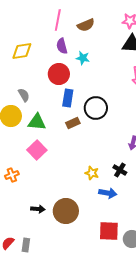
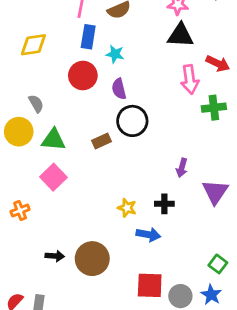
purple semicircle: (62, 46) -> (119, 89), moved
blue rectangle: (68, 98) -> (88, 37), moved
black cross: (120, 170) -> (164, 204), turned -32

